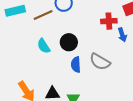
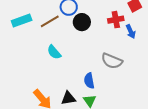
black circle: (69, 42) -> (82, 22), moved
blue semicircle: (76, 65) -> (89, 81), moved

